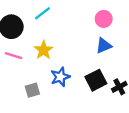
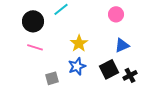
blue triangle: (104, 46) -> (122, 45), moved
yellow star: (44, 50) -> (79, 43), moved

